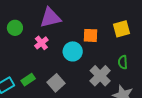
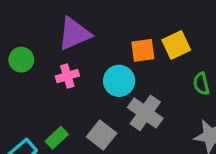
yellow square: (122, 29) -> (176, 45), moved
pink cross: (41, 43) -> (67, 76), turned 32
gray cross: (100, 76) -> (145, 113), moved

